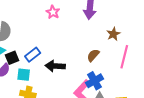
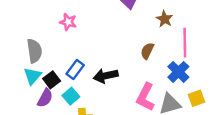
pink star: (53, 12) -> (68, 22), moved
cyan square: (24, 75) -> (71, 96), turned -32
blue cross: (95, 81) -> (178, 72), moved

